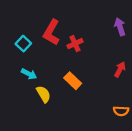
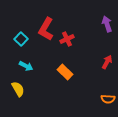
yellow semicircle: (44, 94) -> (18, 89), moved

